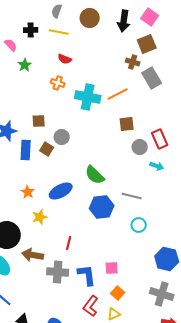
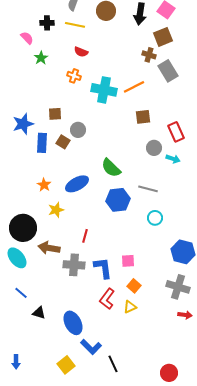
gray circle: (140, 147) -> (154, 148), moved

